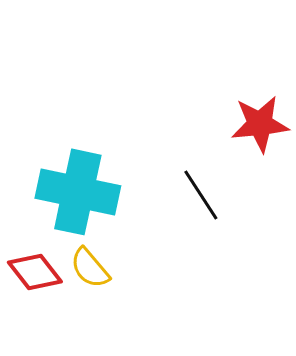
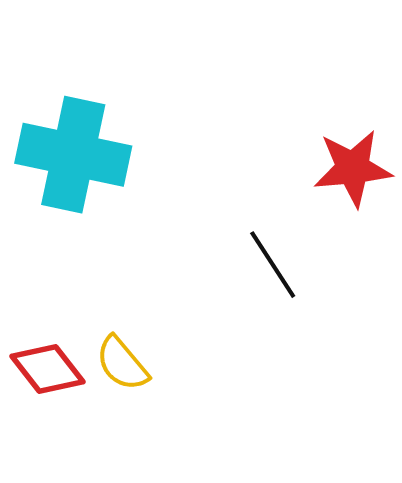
cyan cross: (78, 192) -> (73, 155), moved

